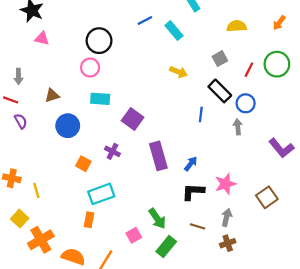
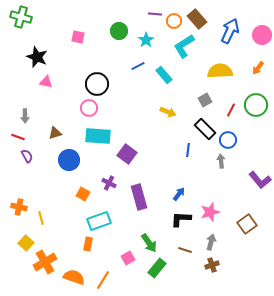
yellow semicircle: (237, 26) -> (220, 71), size x1.4
cyan rectangle: (100, 99) -> (98, 136), size x1.4
purple rectangle: (158, 156) -> (139, 197), moved

